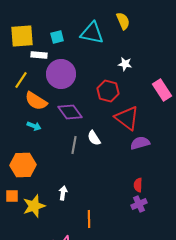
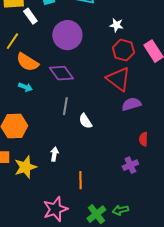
white rectangle: (39, 55) -> (30, 16), turned 49
purple circle: (61, 74) -> (67, 35), moved
red hexagon: (108, 91) -> (123, 50), moved
white semicircle: (94, 138) -> (85, 121), moved
red semicircle: (138, 185) -> (143, 139), moved

